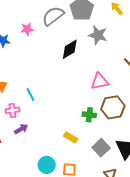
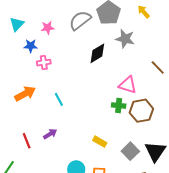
pink star: (27, 29) -> (48, 28), moved
pink triangle: (100, 81) -> (128, 85), turned 30
pink cross: (12, 110) -> (44, 63), moved
green cross: (89, 115) -> (119, 106), moved

